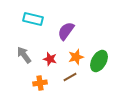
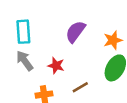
cyan rectangle: (33, 19) -> (23, 32), moved, turned 72
orange star: (76, 57) -> (113, 40), moved

